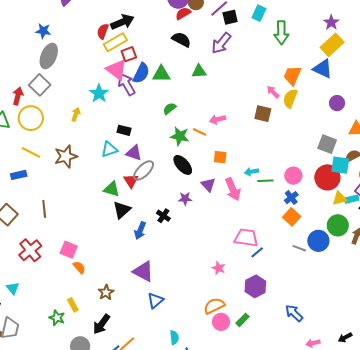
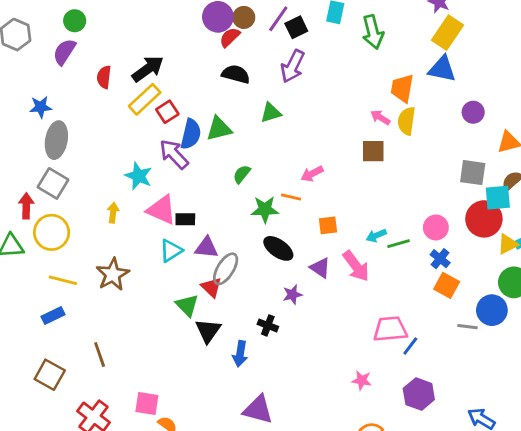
red semicircle: (103, 31) -> (104, 77), moved
pink triangle: (117, 70) -> (162, 210), moved
green triangle: (112, 189) -> (187, 305), turned 42

